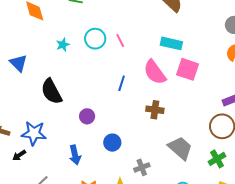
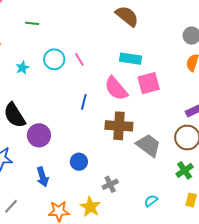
pink square: (188, 69) -> (149, 83), turned -30
brown cross: (155, 110) -> (119, 126), size x1.5
purple circle: (87, 116) -> (39, 135), moved, size x1.5
gray trapezoid: (180, 148) -> (148, 145), moved

